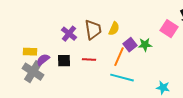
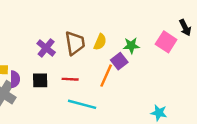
green star: (145, 45) -> (131, 46), moved
purple semicircle: (43, 60) -> (15, 79), turned 128
cyan line: (122, 78) -> (82, 104), moved

